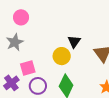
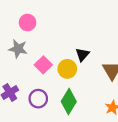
gray star: (15, 42) -> (18, 49), turned 30
pink square: (28, 68) -> (43, 65), moved, turned -35

